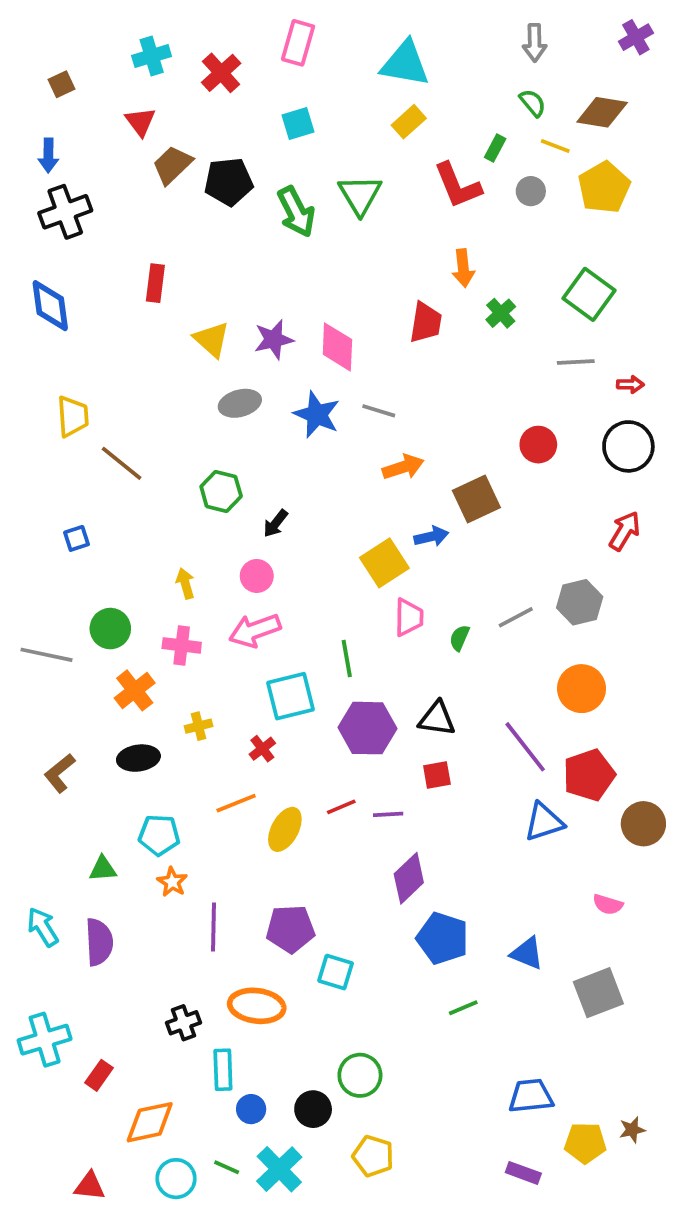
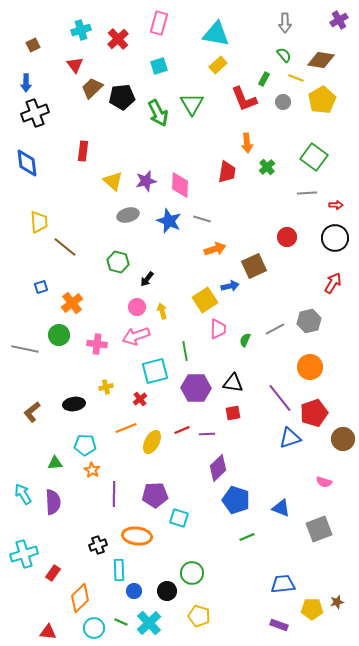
yellow arrow: (185, 583) -> (162, 311), moved
orange cross: (135, 690) -> (72, 303), moved
orange diamond: (150, 1122) -> (80, 598), turned -32

